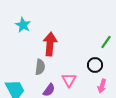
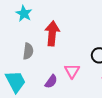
gray semicircle: (40, 67) -> (28, 51), moved

